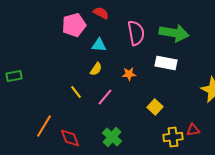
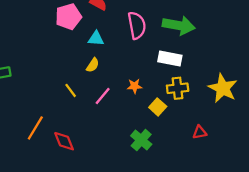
orange star: (129, 74) -> (135, 86), moved
green cross: (112, 137) -> (141, 140), moved
yellow cross: (173, 137) -> (178, 88), moved

